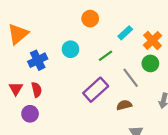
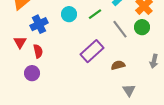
green line: (106, 56) -> (95, 14), moved
gray line: (131, 78) -> (120, 29), moved
red triangle: (16, 89) -> (20, 42), moved

